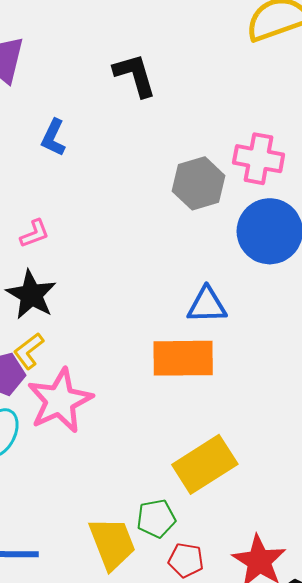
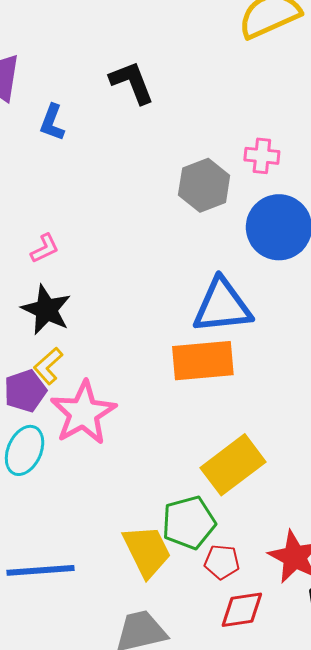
blue L-shape: (53, 138) -> (52, 122), moved
pink cross: (259, 159) -> (262, 156), size x0.7
blue triangle: (207, 305) -> (222, 306), size x1.5
green pentagon: (156, 519) -> (189, 523), size x1.4

